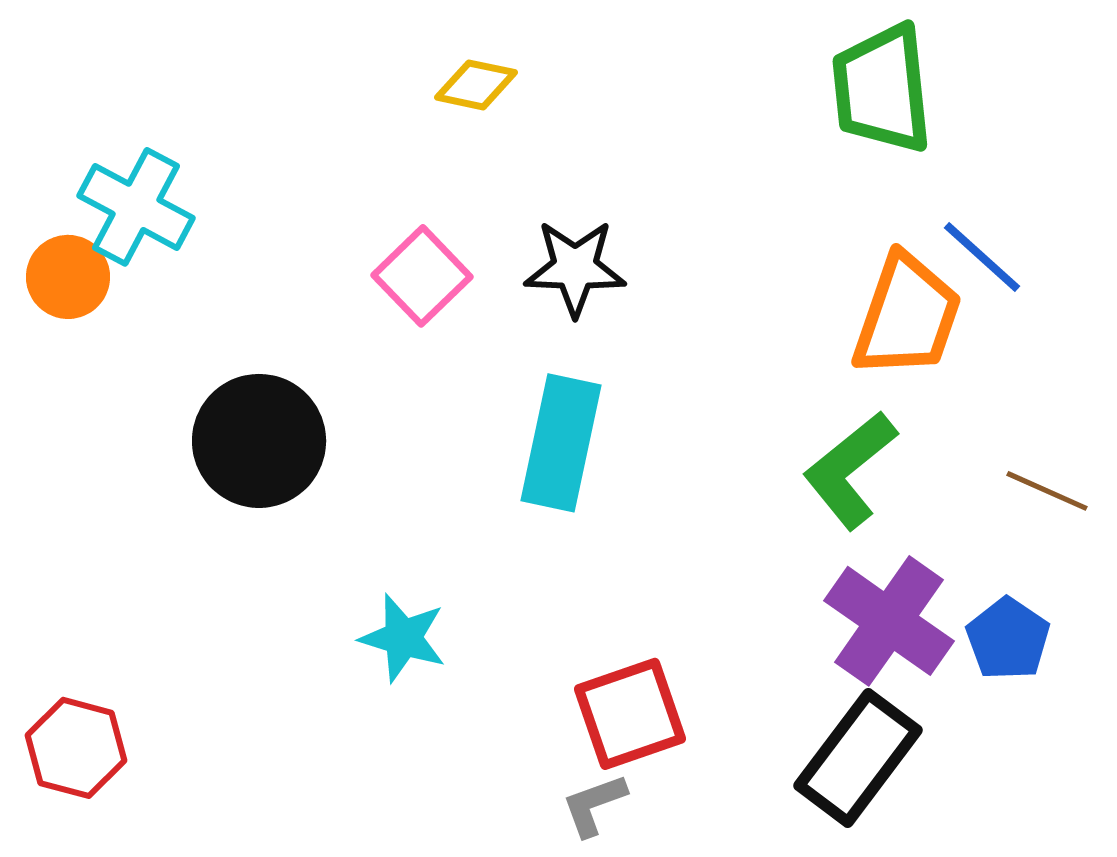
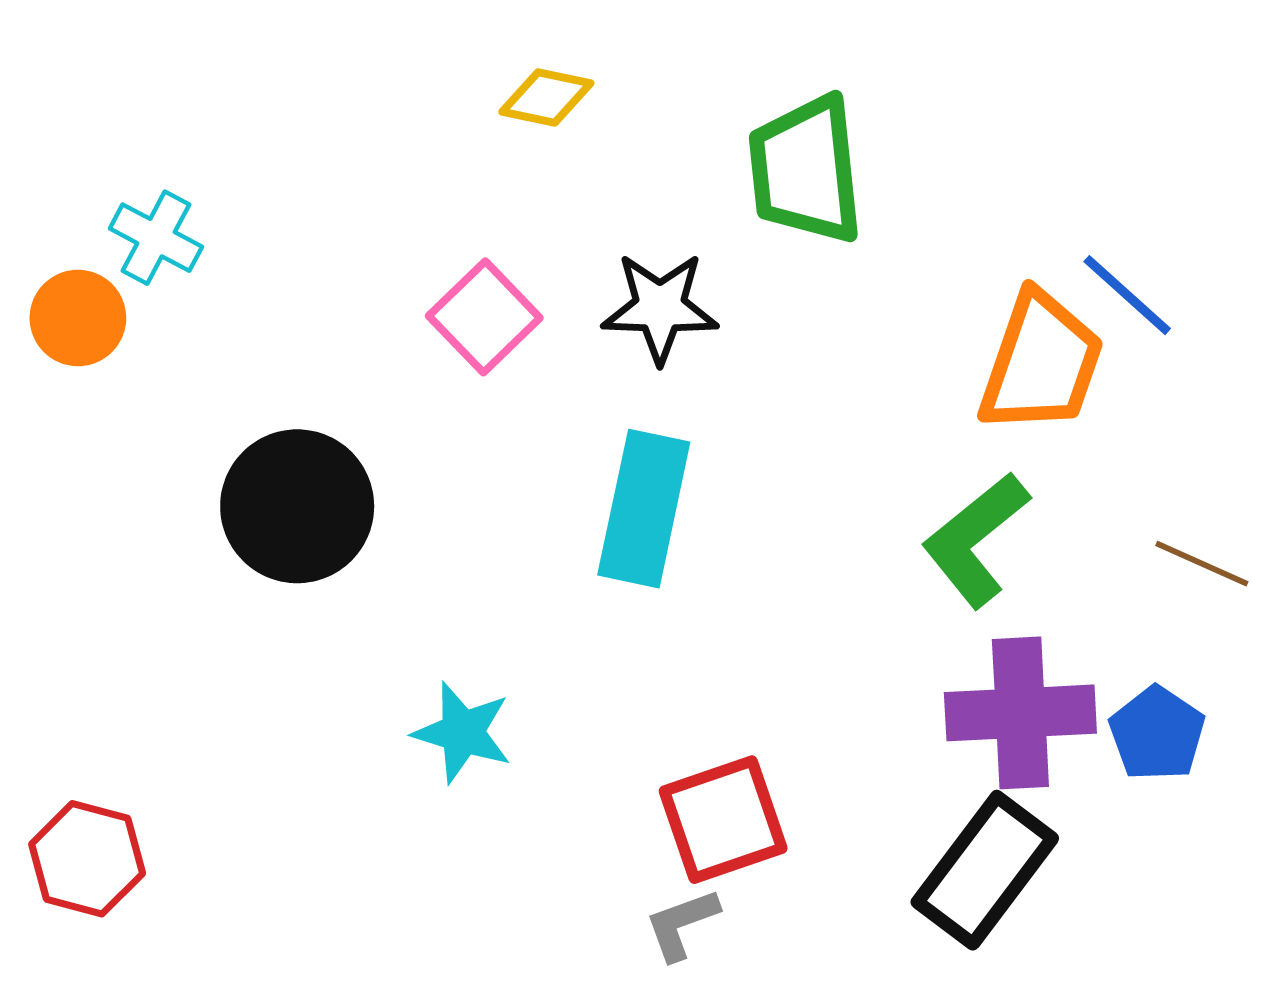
green trapezoid: (882, 89) -> (806, 170), moved
cyan cross: (136, 207) -> (156, 238), size x0.7
purple cross: (889, 621) -> (1020, 713), turned -38

